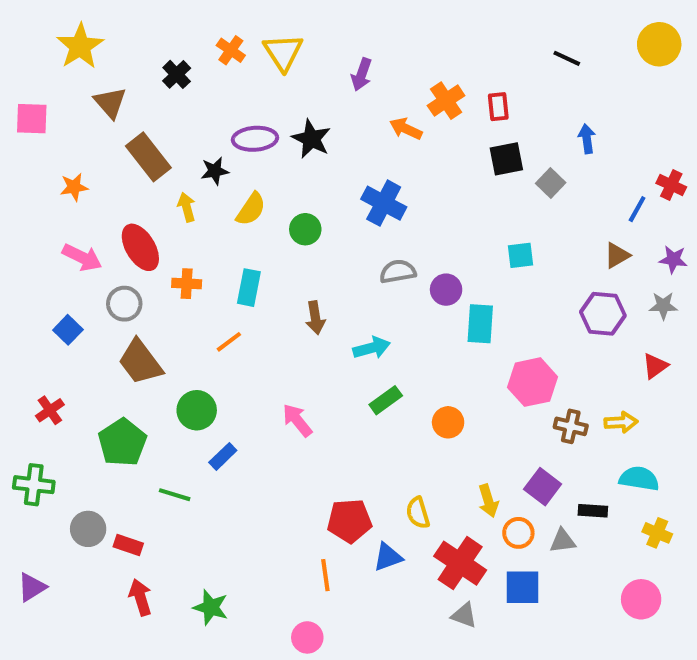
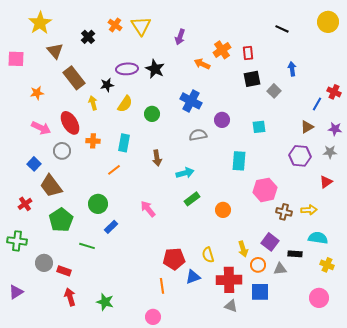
purple circle: (446, 290) -> (222, 120), moved
brown trapezoid: (140, 362) -> (51, 186), moved
red cross: (460, 563) -> (229, 280), turned -35

